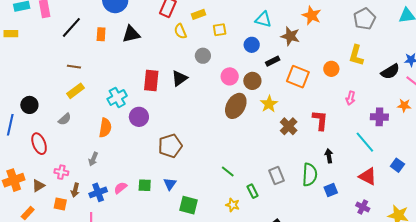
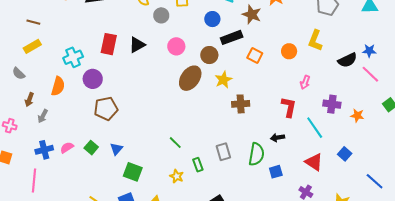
gray circle: (203, 56) -> (161, 15), moved
black rectangle: (273, 61) -> (232, 37), size x1.5
pink circle: (230, 76) -> (176, 46), moved
orange square: (298, 77) -> (255, 56), size x0.7
orange star: (404, 105) -> (357, 116), moved
gray semicircle: (65, 119) -> (19, 73), turned 80
red L-shape: (320, 120) -> (289, 107), moved
brown cross: (289, 126) -> (241, 104), turned 36
brown pentagon: (170, 146) -> (106, 109), moved
black arrow: (329, 156) -> (278, 138), turned -96
green square: (145, 185) -> (91, 148), turned 32
brown arrow: (75, 190) -> (29, 100), moved

